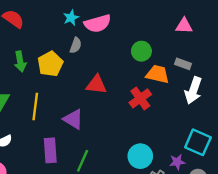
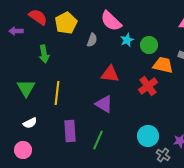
cyan star: (71, 18) -> (127, 40), moved
pink semicircle: (98, 23) -> (111, 21), turned 60
yellow pentagon: (50, 64) -> (66, 23), moved
purple triangle: (73, 119) -> (104, 104), moved

